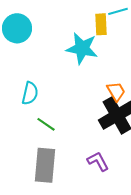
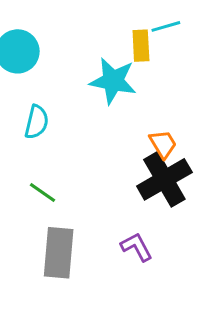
cyan semicircle: (30, 93) -> (37, 122), moved
green line: (46, 124) -> (42, 193), moved

